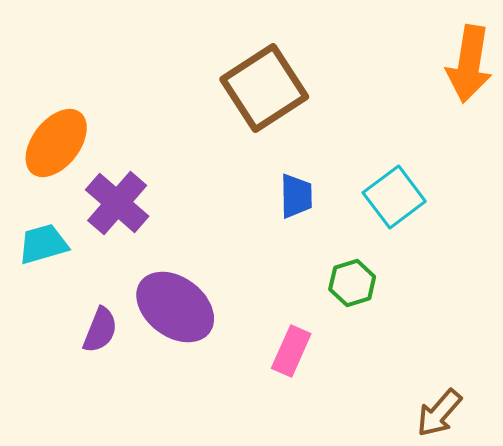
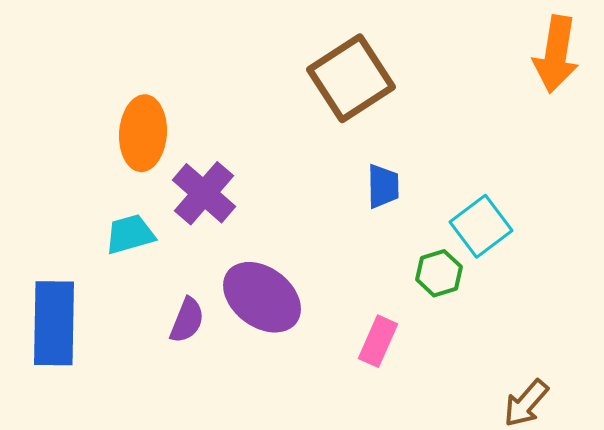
orange ellipse: (56, 143) -> (143, 133), turned -34
cyan square: (394, 197) -> (481, 226), moved

